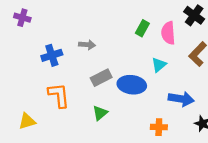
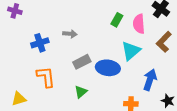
cyan triangle: (159, 65) -> (131, 51), size x1.5
blue arrow: (181, 99) -> (150, 80), turned -80

